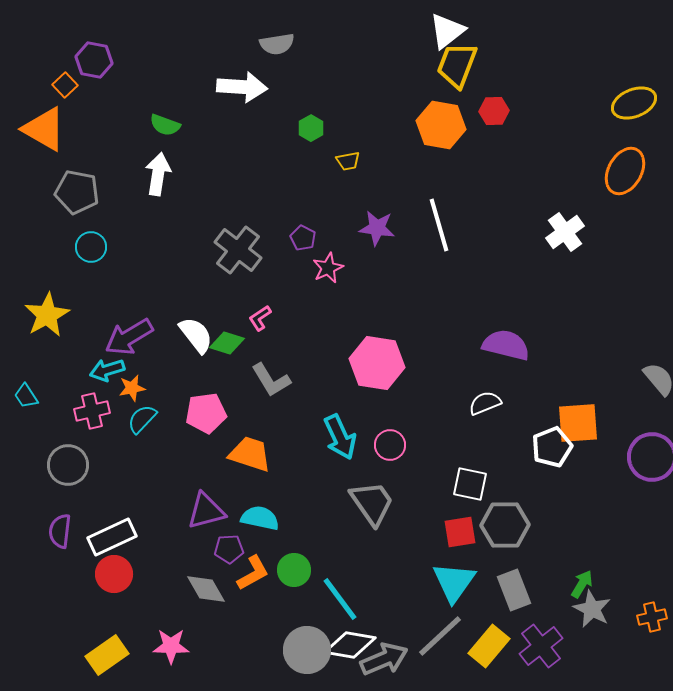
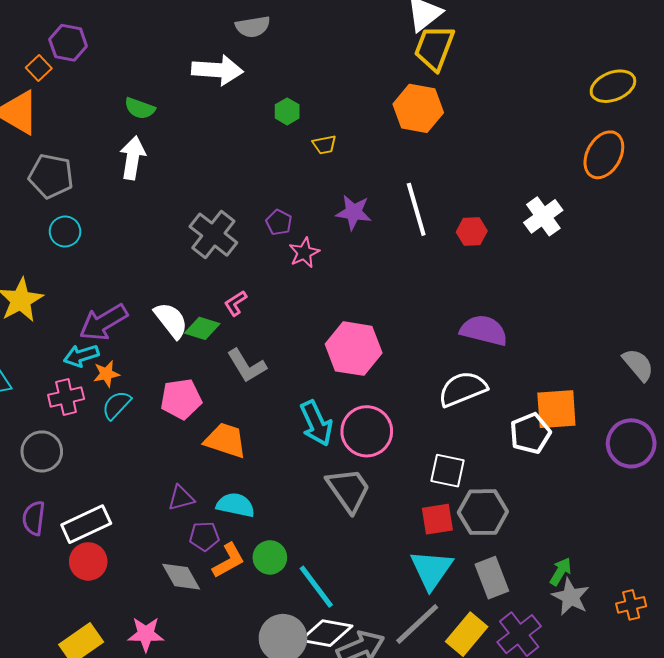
red hexagon: (494, 111) -> (472, 232), moved
white semicircle: (485, 403) -> (463, 389), size x1.5
pink circle: (390, 445) -> (367, 431), size x1.6
purple triangle: (206, 511) -> (181, 498), size x0.7

